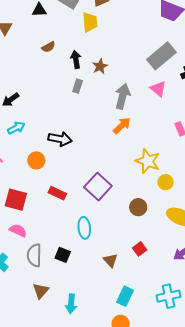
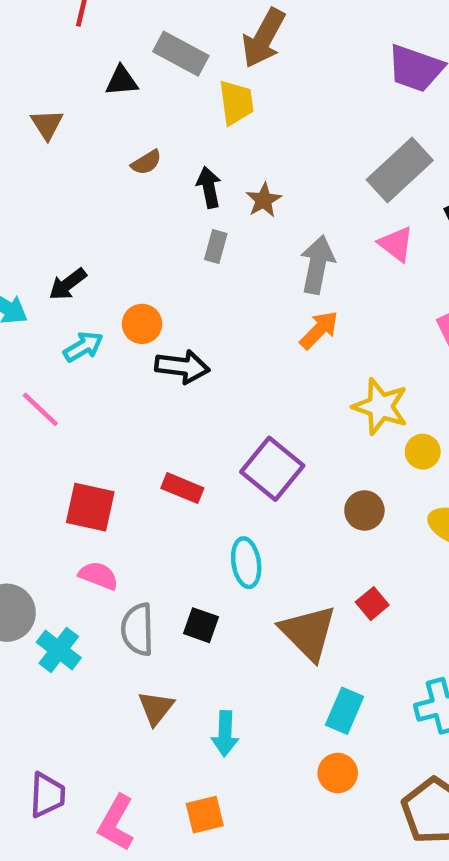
orange circle: (36, 160) -> (142, 324), moved
brown triangle: (110, 260) -> (308, 633), size x1.8

